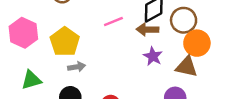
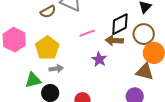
purple star: (153, 56) -> (99, 59), moved
green triangle: (31, 80) -> (33, 80), moved

